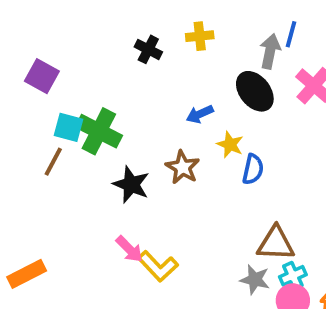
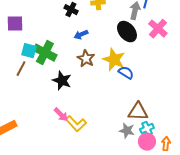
purple square: (42, 76) -> (15, 24), turned -30
blue arrow: (200, 114) -> (81, 35), moved
yellow star: (230, 145) -> (114, 60), size x1.6
brown star: (183, 167) -> (86, 59), moved
blue semicircle: (253, 169) -> (126, 73), turned -70

